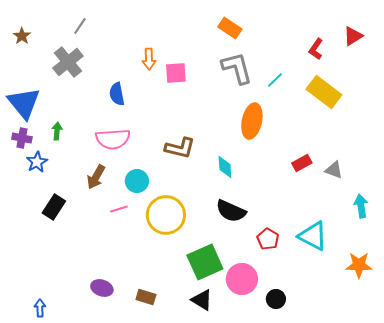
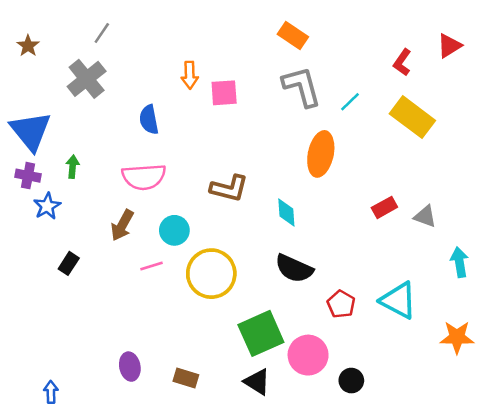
black rectangle: (54, 207) -> (69, 263), size x0.7
purple ellipse: (102, 288) -> (130, 367), turned 60

